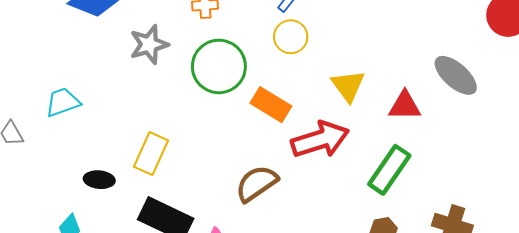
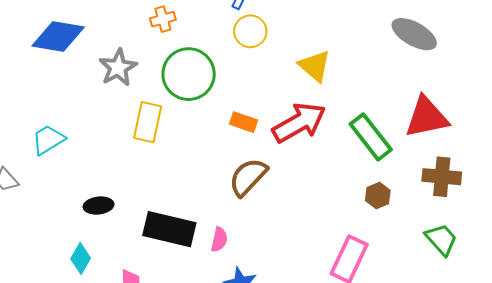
orange rectangle: (271, 105) -> (244, 122), moved, size x0.7
red triangle: (405, 106) -> (427, 117), moved, size x1.4
yellow rectangle: (151, 154) -> (148, 122), moved
green rectangle: (389, 170) -> (371, 137), turned -60

